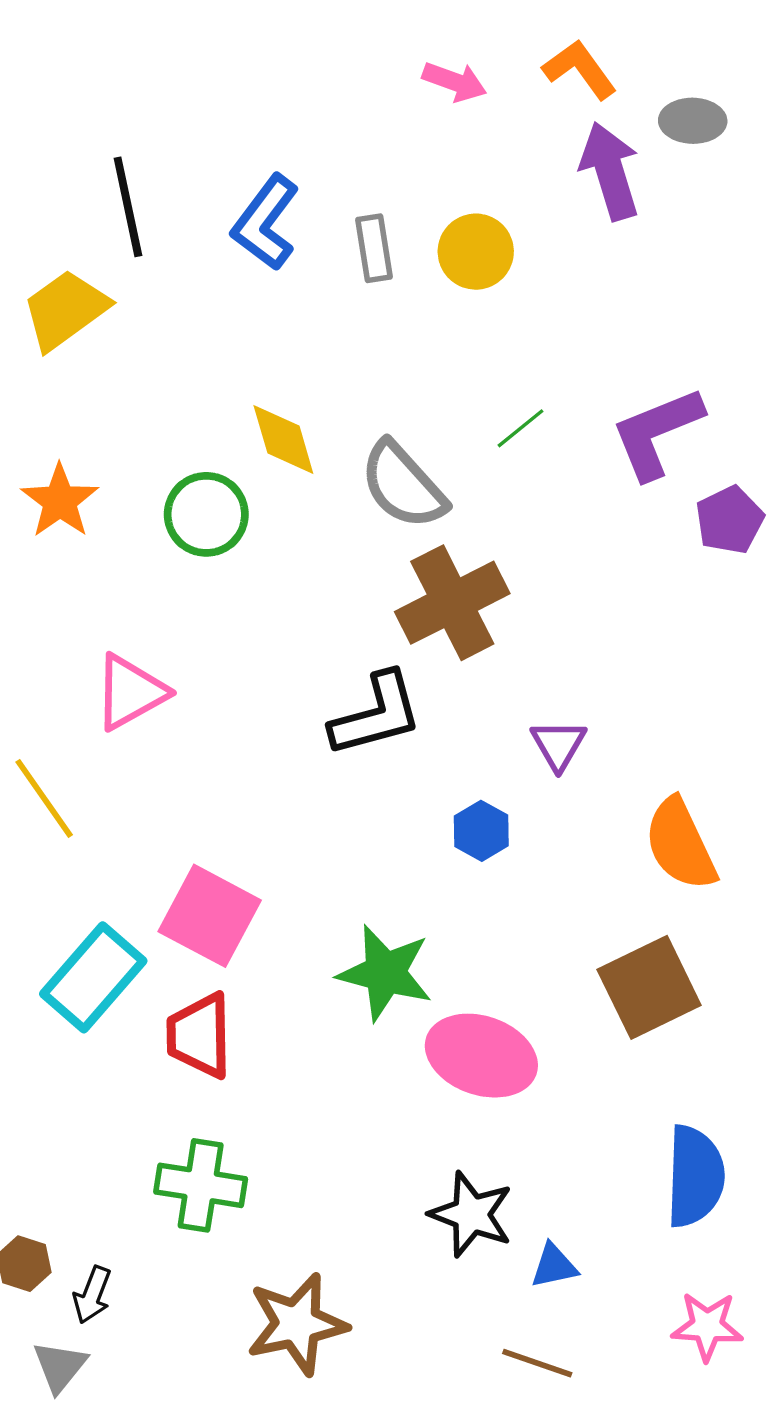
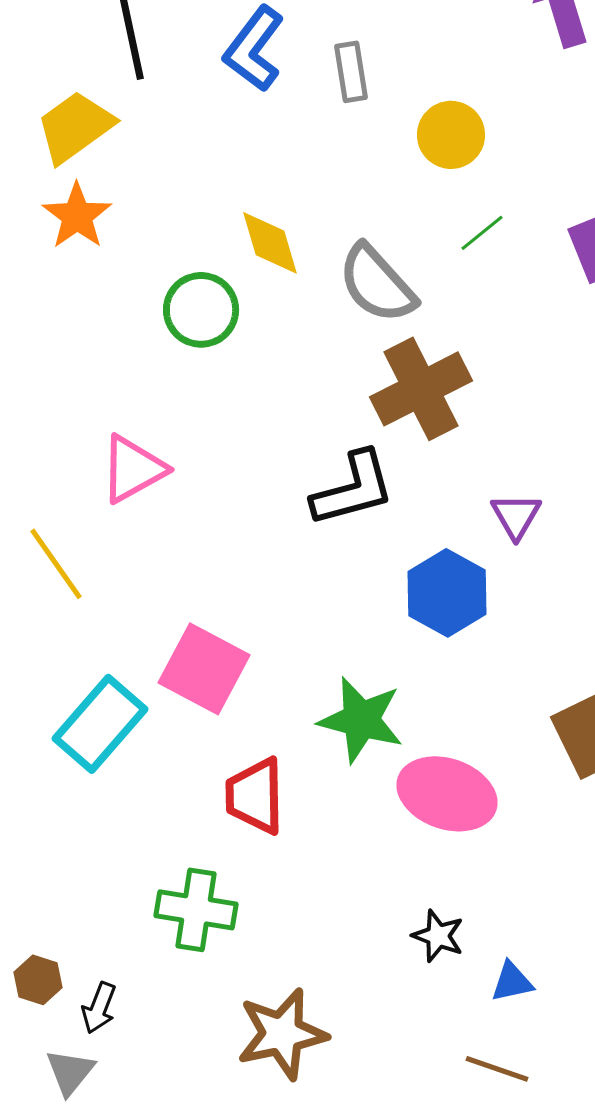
yellow circle: (476, 252) -> (451, 135), moved
orange star: (60, 501) -> (77, 216), moved
blue hexagon: (481, 831) -> (447, 593), size x1.6
red trapezoid: (200, 1035) -> (255, 796), moved
black star: (471, 1214) -> (438, 936), size x0.7

